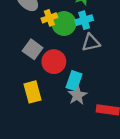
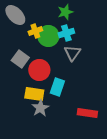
gray triangle: (91, 43) -> (72, 53), turned -42
yellow rectangle: (33, 92) -> (34, 94), moved, turned -66
gray star: (77, 95) -> (40, 108), moved

